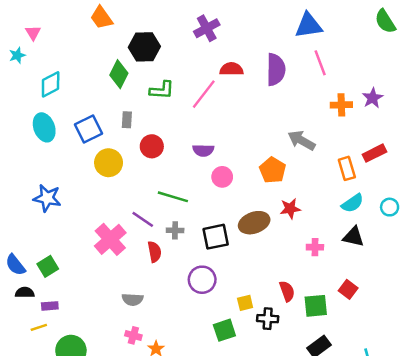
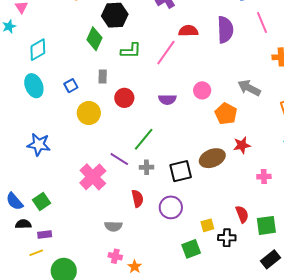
blue square: (88, 129) -> (71, 86), size x0.6
pink circle: (222, 177) -> (202, 90), moved
green line: (173, 197) -> (144, 139), turned -65
red semicircle: (154, 252) -> (138, 199), moved

